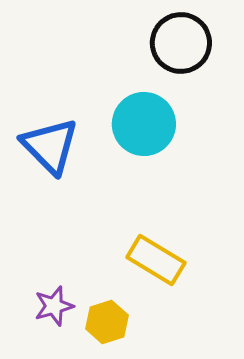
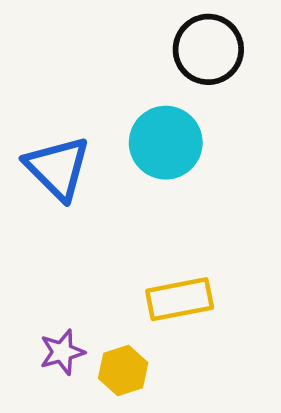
yellow rectangle: (156, 260) -> (180, 299), turned -42

